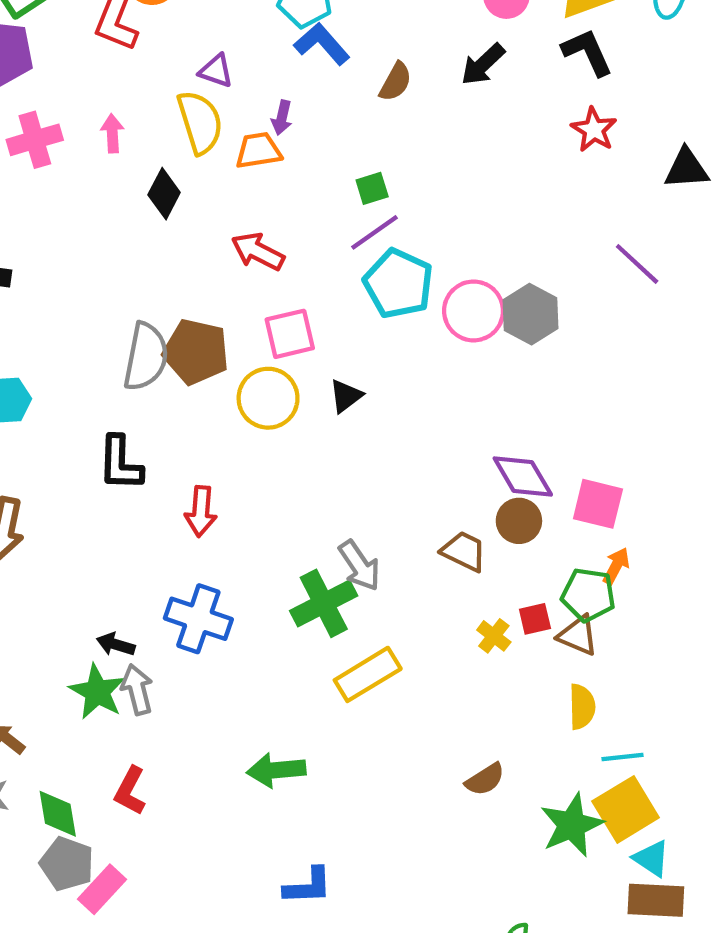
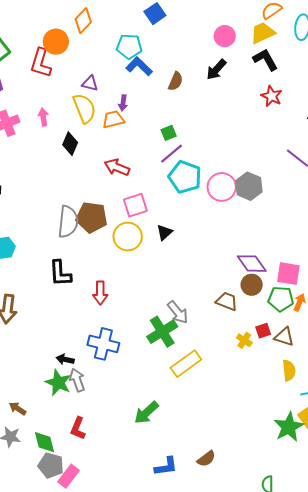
green pentagon: (588, 595) -> (281, 299), moved
green arrow: (276, 770) -> (146, 413), turned -32
brown semicircle: (485, 779) -> (206, 459), moved

